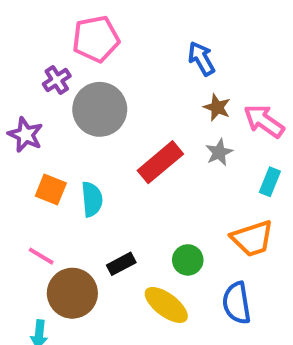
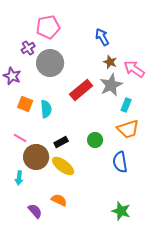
gray star: (219, 152) -> (111, 85), size x1.6
cyan rectangle: (270, 182) -> (126, 105), moved
yellow ellipse: (166, 305) -> (63, 166), moved

